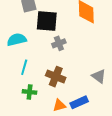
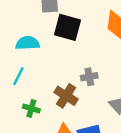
gray cross: (59, 43) -> (89, 77), moved
cyan line: (24, 67) -> (18, 76), moved

